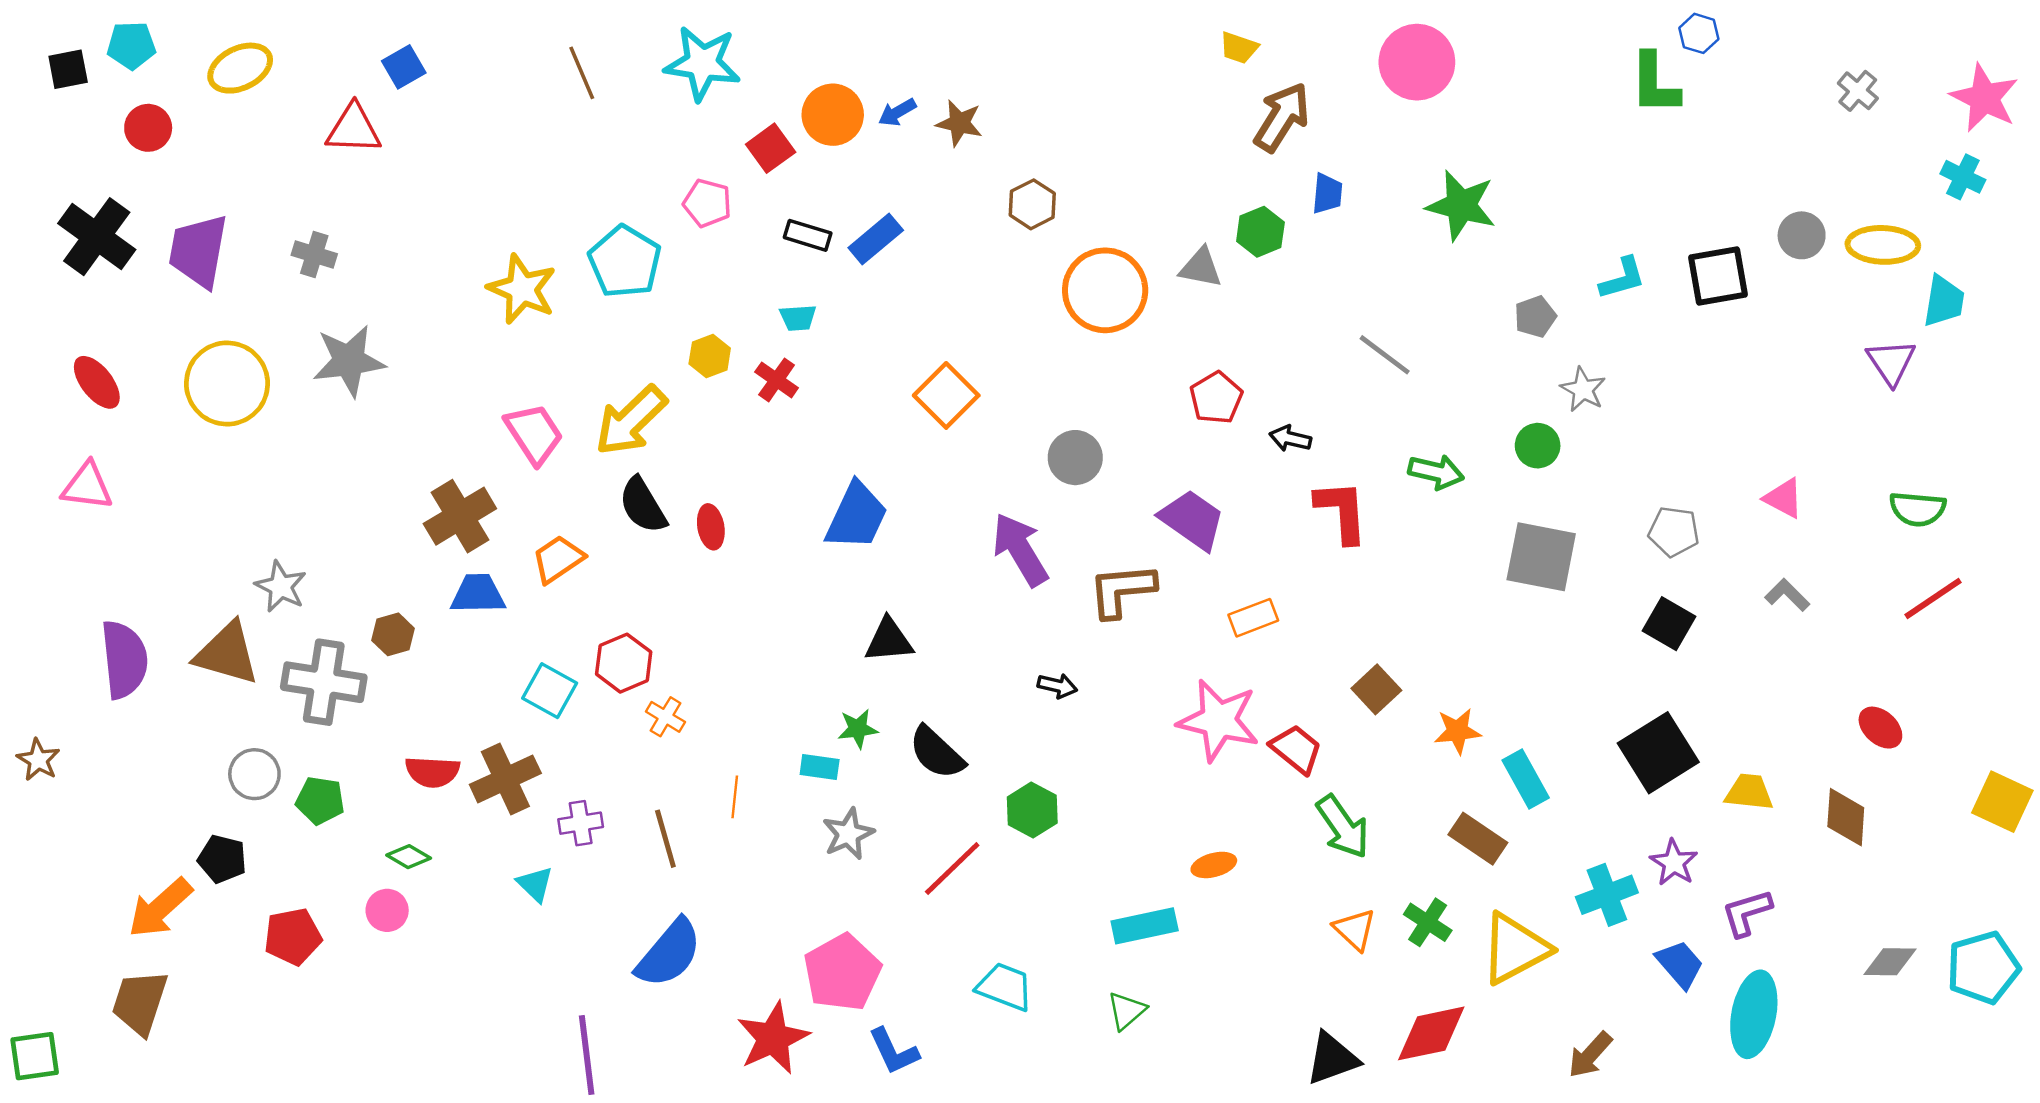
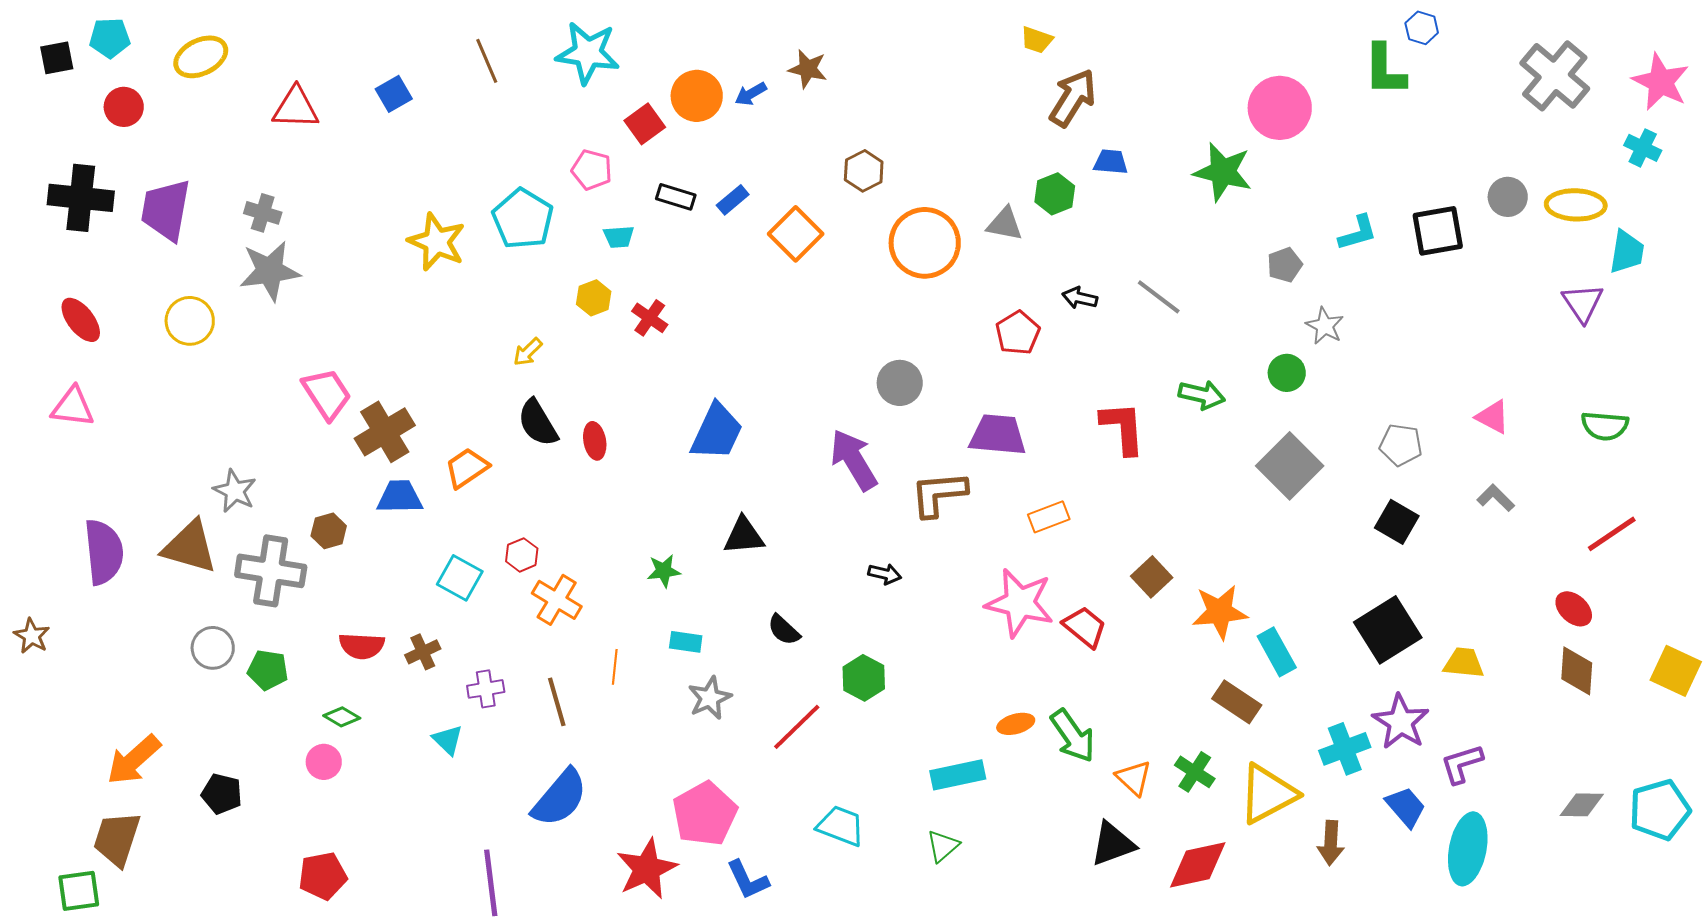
pink circle: (1417, 62) -> (1280, 108), moved
blue square: (404, 67) -> (394, 94), moved
gray cross: (1858, 91) -> (1555, 76), size x2.0
brown star: (959, 123) -> (808, 69), moved
blue trapezoid: (1327, 194) -> (1111, 162), turned -90
black cross: (97, 237) -> (81, 198), turned -30
blue rectangle: (876, 239) -> (733, 200), size x0.7
cyan trapezoid: (798, 318) -> (619, 237), moved
gray star: (349, 361) -> (270, 271), moved
yellow circle: (227, 384) -> (190, 321), size x0.7
orange square: (946, 395) -> (796, 234), moved
yellow arrow: (631, 421) -> (528, 352), size x0.5
pink trapezoid: (534, 434) -> (327, 394), moved
black arrow: (1290, 438) -> (1080, 298), moved
purple trapezoid: (1192, 520) -> (998, 435), turned -30
gray square: (1541, 557) -> (1290, 466), turned 34
red line: (1933, 599) -> (1612, 534), moved
red hexagon: (624, 663) -> (522, 555), size x0.7
orange cross: (665, 717) -> (557, 600), size x1.5
green star: (858, 729) -> (664, 571), moved
orange star: (1458, 731) -> (1220, 612), size x1.4
black semicircle: (937, 753) -> (784, 630), size x0.7
brown cross: (505, 779) -> (423, 652), size x0.6
brown diamond: (1846, 817) -> (1577, 671), moved
green arrow: (1343, 827) -> (1073, 736), moved
black pentagon: (222, 859) -> (222, 794), moved
purple star: (1674, 863) -> (1401, 722), size x1.4
red pentagon: (293, 937) -> (323, 876), moved
brown arrow: (1590, 1055) -> (1331, 843), moved, turned -39
green square: (35, 1056) -> (79, 891), moved
black triangle: (1332, 1059) -> (1113, 844), moved

